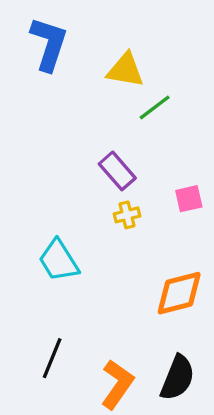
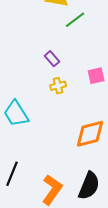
purple rectangle: (117, 171) -> (52, 59), size x0.7

